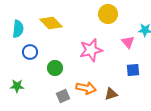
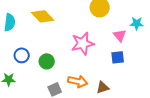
blue circle: (30, 52) -> (22, 55), moved
blue square: (133, 70) -> (118, 57), moved

